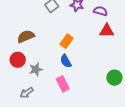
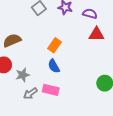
pink rectangle: (63, 84) -> (51, 90), turned -49
gray arrow: (27, 93) -> (30, 93), moved

